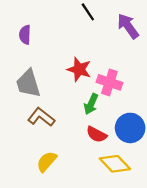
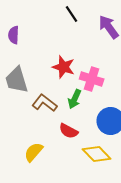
brown L-shape: (41, 117) -> (45, 103), moved
red semicircle: (96, 134) -> (69, 131), moved

